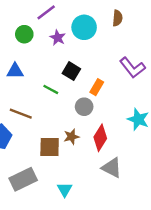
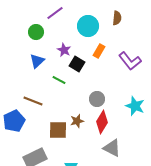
purple star: (58, 38) -> (64, 50), moved
blue triangle: (15, 71) -> (37, 61), moved, turned -42
orange rectangle: (97, 87) -> (99, 51), moved
gray circle: (84, 107) -> (97, 99), moved

